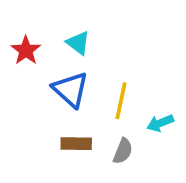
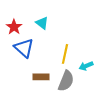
blue triangle: (71, 90) -> (24, 48), moved
gray semicircle: (123, 151) -> (66, 81), size x1.5

